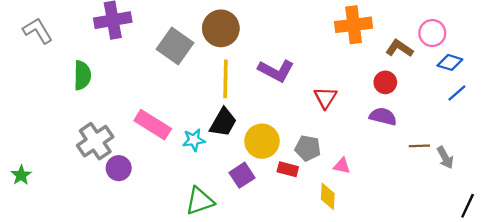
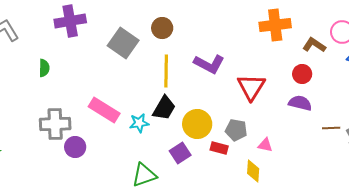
brown circle: (221, 28) -> (162, 28), size x0.7
green semicircle: (82, 75) -> (44, 68), size x0.7
red triangle: (325, 98) -> (251, 87), size x1.4
gray cross: (95, 141) -> (55, 124), turned 32

